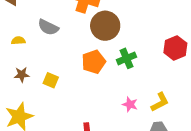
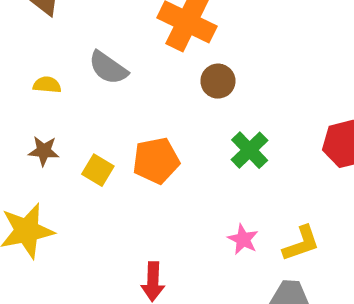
brown circle: (105, 26) -> (218, 81), size x0.6
green cross: (127, 58) -> (250, 150), turned -30
orange pentagon: (94, 62) -> (156, 161), moved

